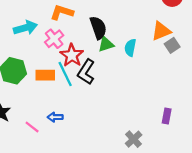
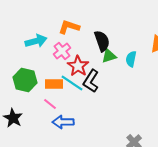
cyan line: (65, 74) -> (72, 83), turned -30
blue arrow: (55, 117) -> (63, 122), size x1.5
pink line: (32, 127) -> (50, 104), moved

